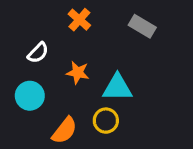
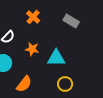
yellow circle: (106, 121) -> (65, 84), moved

